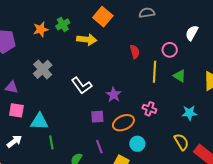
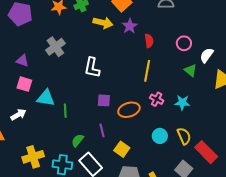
white semicircle: (192, 33) -> (207, 55), moved
yellow line: (155, 72) -> (147, 71), moved
white L-shape: (82, 86) -> (92, 68), turned 40
purple star: (114, 95) -> (130, 26), moved
cyan star: (189, 113) -> (182, 103), moved
green line: (51, 142) -> (65, 111), moved
cyan circle: (137, 144) -> (160, 136), moved

